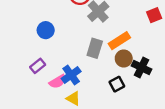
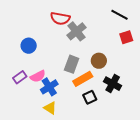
orange rectangle: (119, 41) -> (83, 79), moved
brown circle: (124, 58) -> (99, 61), moved
pink semicircle: (58, 82) -> (38, 76), moved

